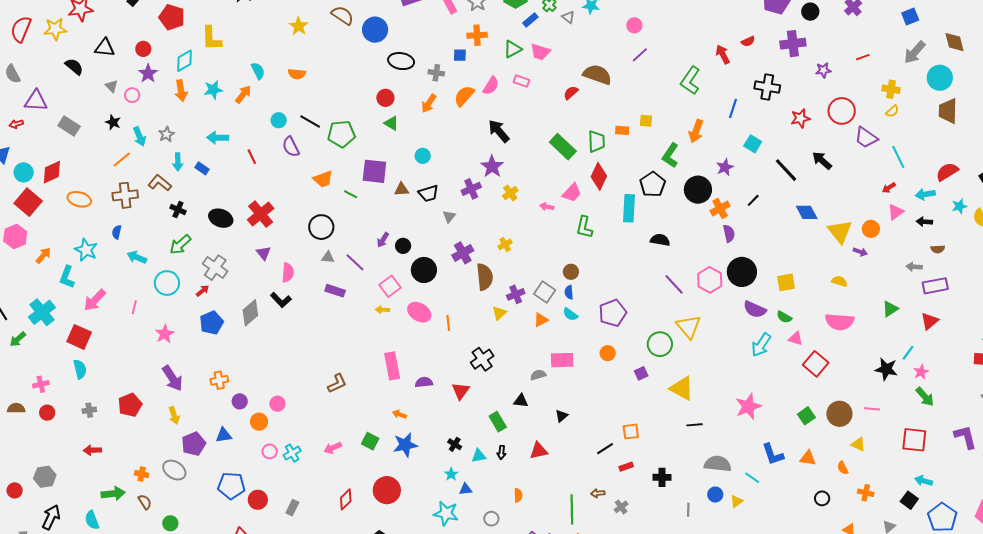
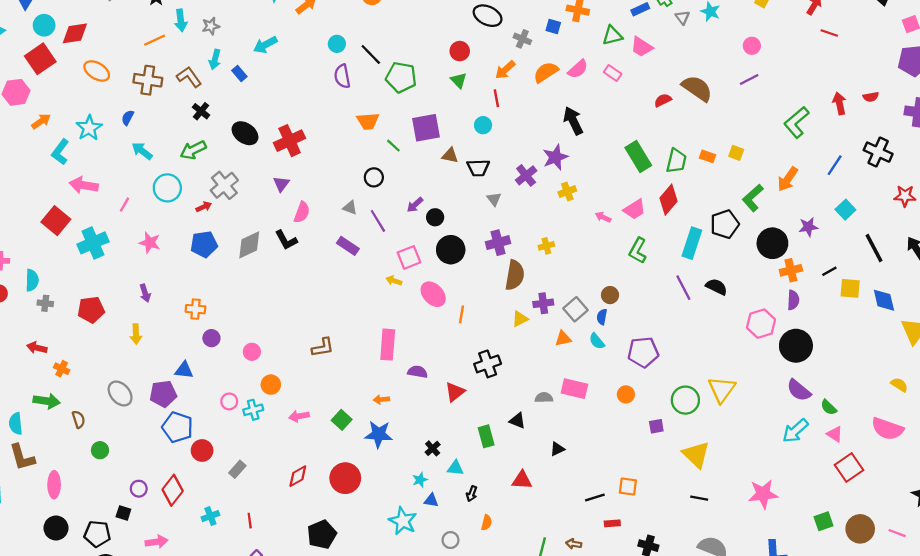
cyan arrow: (218, 138) -> (265, 45), turned -45
red line: (252, 157) -> (496, 98), moved
purple square: (374, 171) -> (426, 128), turned -32
purple cross: (471, 189) -> (526, 175), turned -30
gray triangle: (449, 217) -> (494, 199), turned -32
black circle: (321, 227) -> (374, 177), moved, size x0.7
pink hexagon: (710, 280) -> (761, 324), moved
yellow square: (786, 282) -> (850, 288), moved
purple line: (674, 284) -> (683, 288), moved
pink arrow: (95, 300) -> (84, 185), turned 40
cyan cross: (42, 312) -> (93, 243), moved
pink star: (165, 334) -> (150, 243), turned 30
cyan semicircle: (80, 369) -> (32, 280), moved
purple arrow: (172, 378) -> (145, 293), size x0.6
orange arrow: (399, 414) -> (381, 399), turned -40
orange circle: (259, 422) -> (271, 385), moved
purple pentagon: (194, 444) -> (163, 394), moved
black arrow: (501, 452) -> (472, 494), moved
orange cross: (142, 474) -> (62, 369), moved

